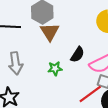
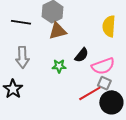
brown triangle: (50, 32) -> (58, 31), turned 42

